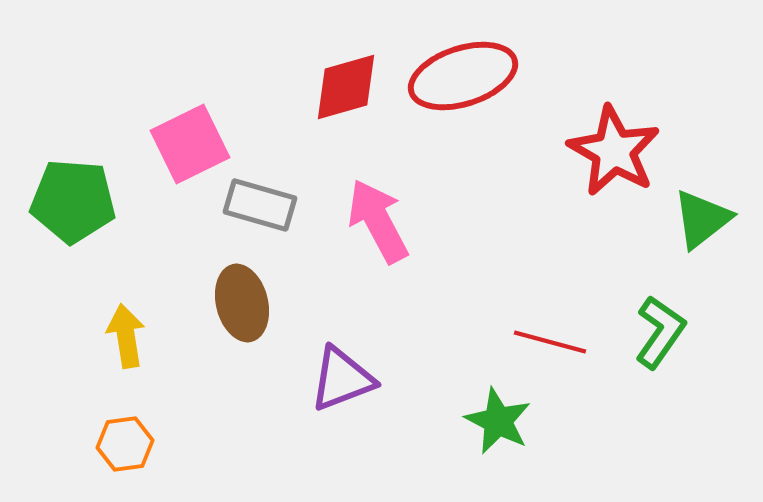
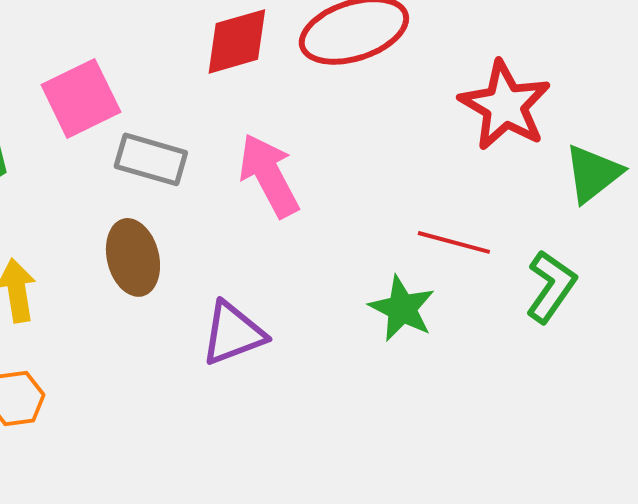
red line: (550, 342) -> (454, 242), moved
green star: (498, 421) -> (402, 308), moved

